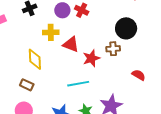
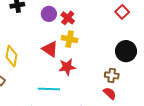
black circle: (126, 28) -> (126, 51), moved
yellow cross: (51, 32) -> (70, 39), moved
brown cross: (113, 49) -> (112, 75), moved

